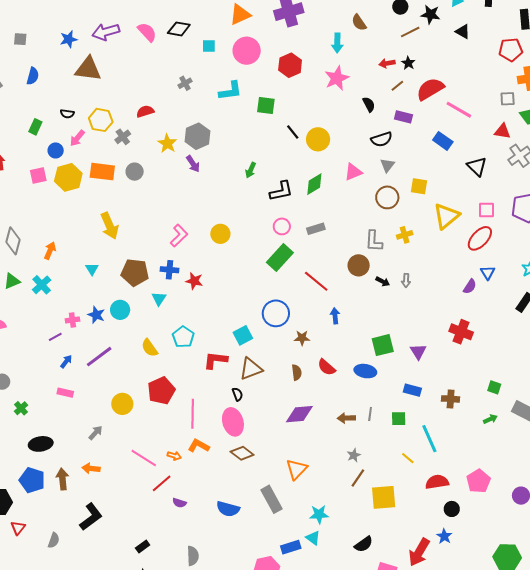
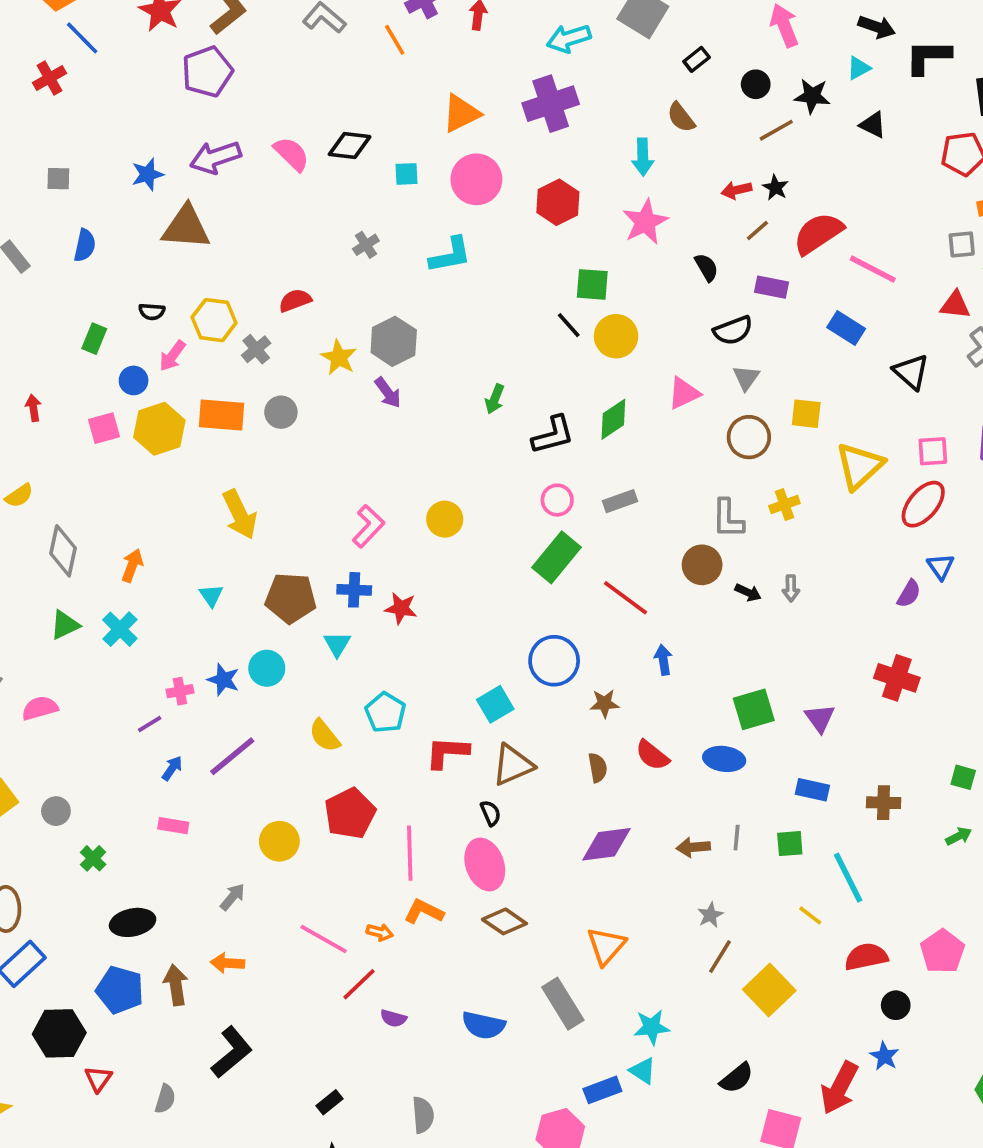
green square: (266, 106) -> (592, 284), moved
yellow square: (384, 497) -> (769, 990), turned -36

